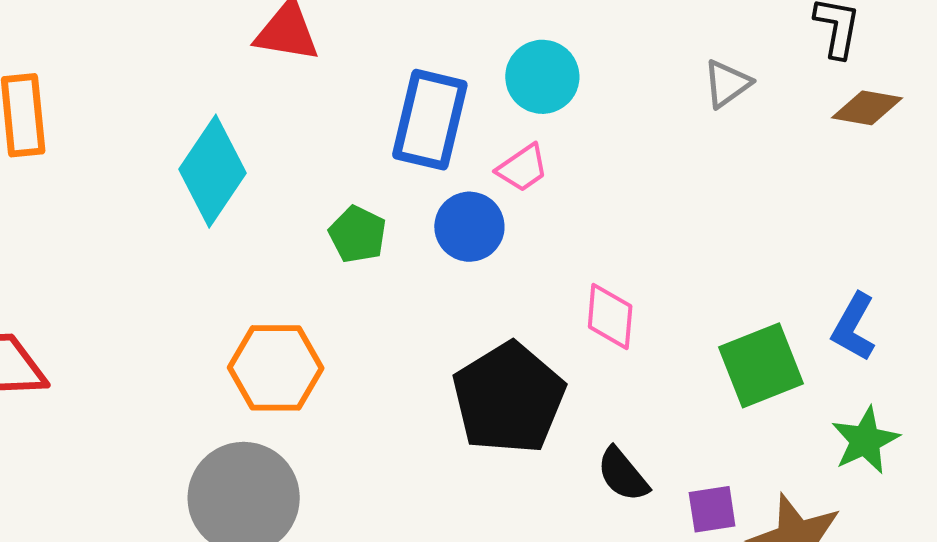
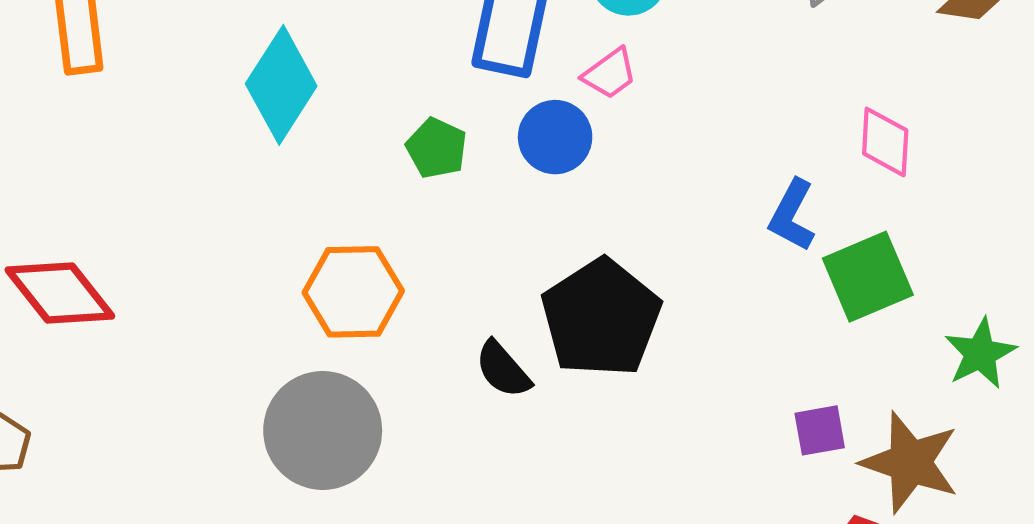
pink diamond: (610, 317) -> (885, 142), moved
blue L-shape: (854, 327) -> (792, 215), moved
black semicircle: (623, 474) -> (503, 369), moved

